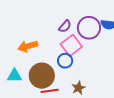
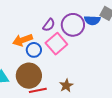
orange arrow: (28, 46) -> (23, 40), moved
blue circle: (65, 61) -> (34, 50), moved

